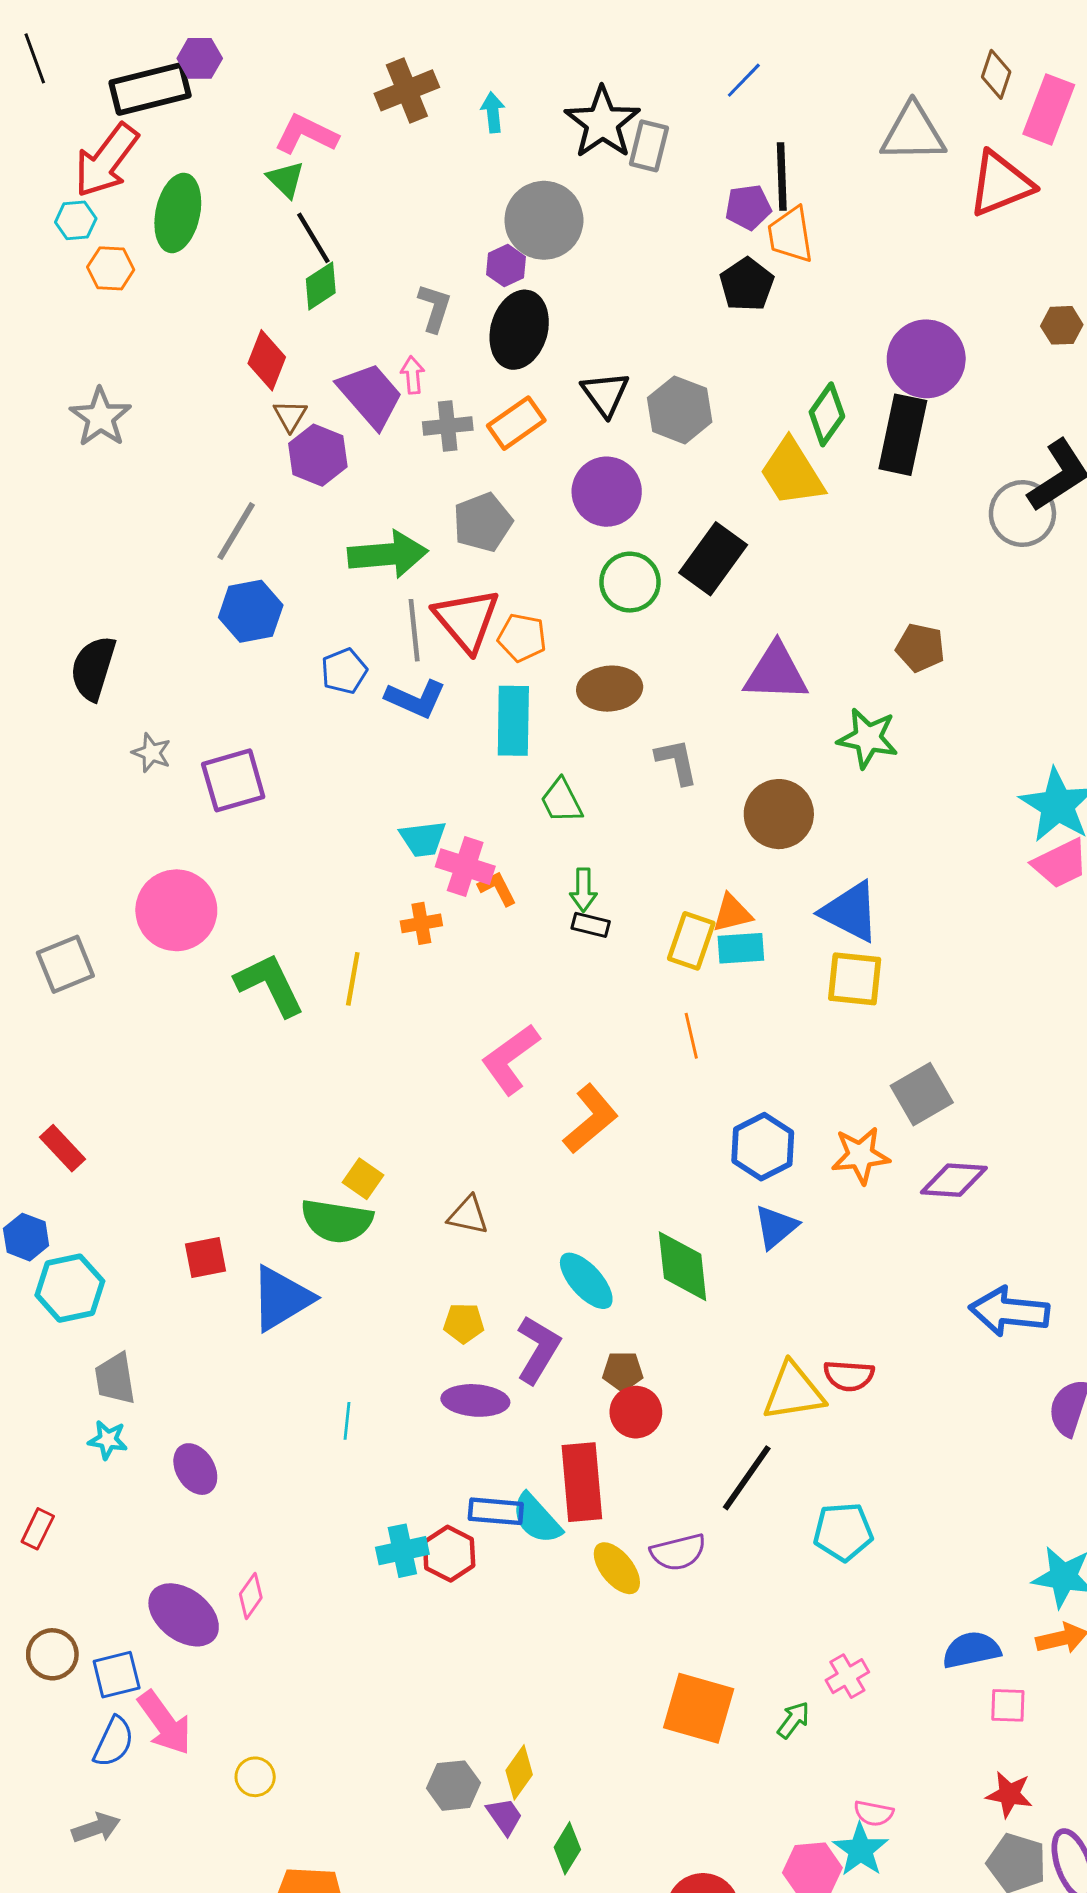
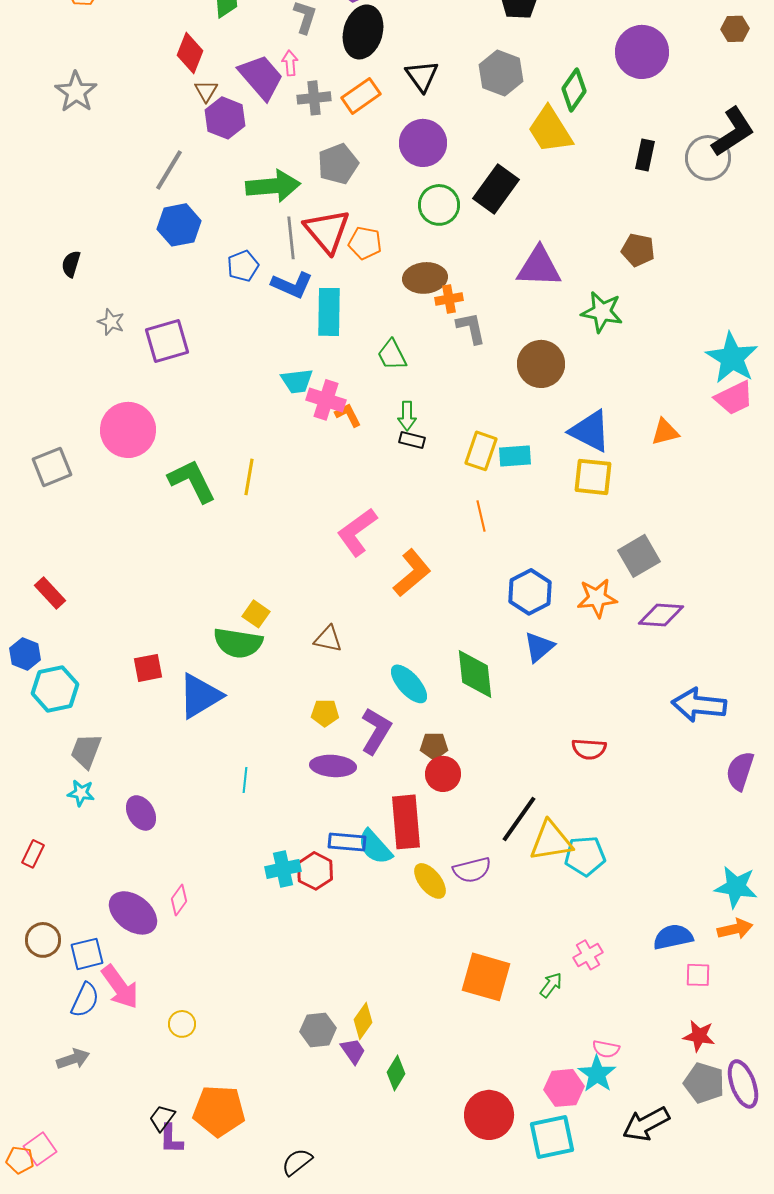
gray hexagon: (680, 410) -> (501, 73), moved
black rectangle: (903, 435) -> (645, 155), moved, size x0.6
black semicircle: (93, 668) -> (71, 264), size x0.6
cyan rectangle: (513, 721) -> (329, 312), moved
orange triangle: (732, 913) -> (665, 432), moved
orange cross: (421, 923) -> (449, 299), moved
gray trapezoid: (115, 1379) -> (86, 751), turned 30
yellow triangle: (793, 1392) -> (551, 841), moved

